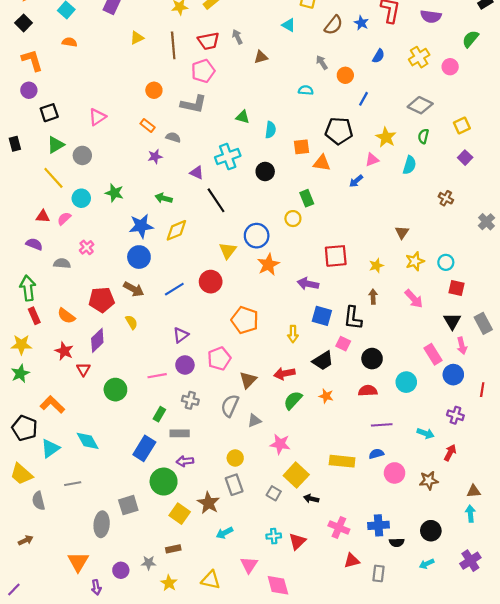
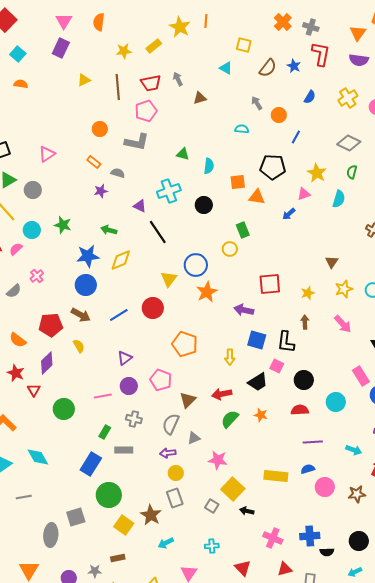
gray semicircle: (62, 263) -> (14, 291), turned 133
pink pentagon: (219, 359) -> (161, 380), turned -30
purple arrow: (185, 461) -> (168, 453), moved
red triangle: (297, 541) -> (243, 568), moved, turned -30

